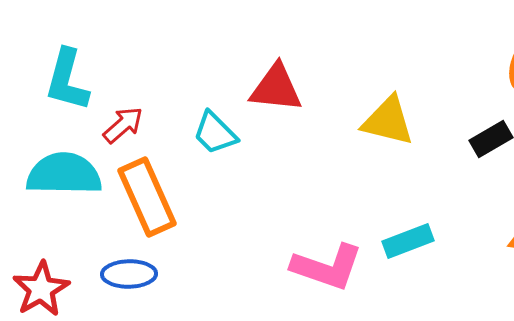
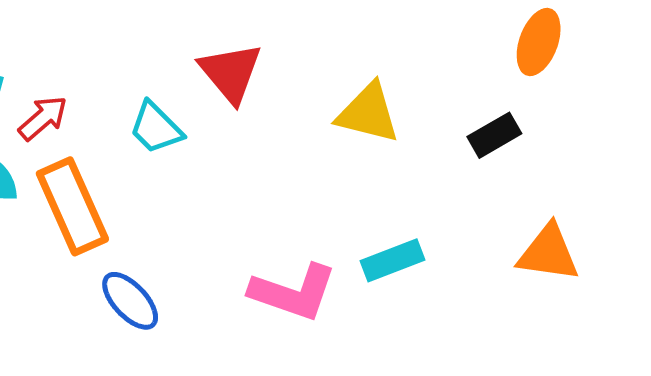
red triangle: (276, 88) -> (231, 73), turned 44
blue ellipse: (129, 274) -> (130, 301), moved, turned 48

